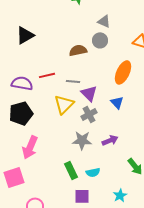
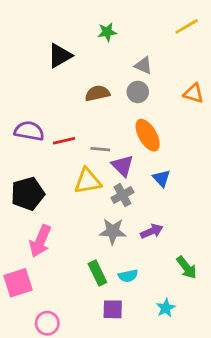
black triangle: (25, 35) -> (60, 56), moved
brown semicircle: (78, 50) -> (97, 93), moved
orange ellipse: (123, 72) -> (148, 135), moved, turned -55
purple semicircle: (22, 83) -> (29, 131), moved
yellow triangle: (64, 104) -> (88, 181), turned 35

